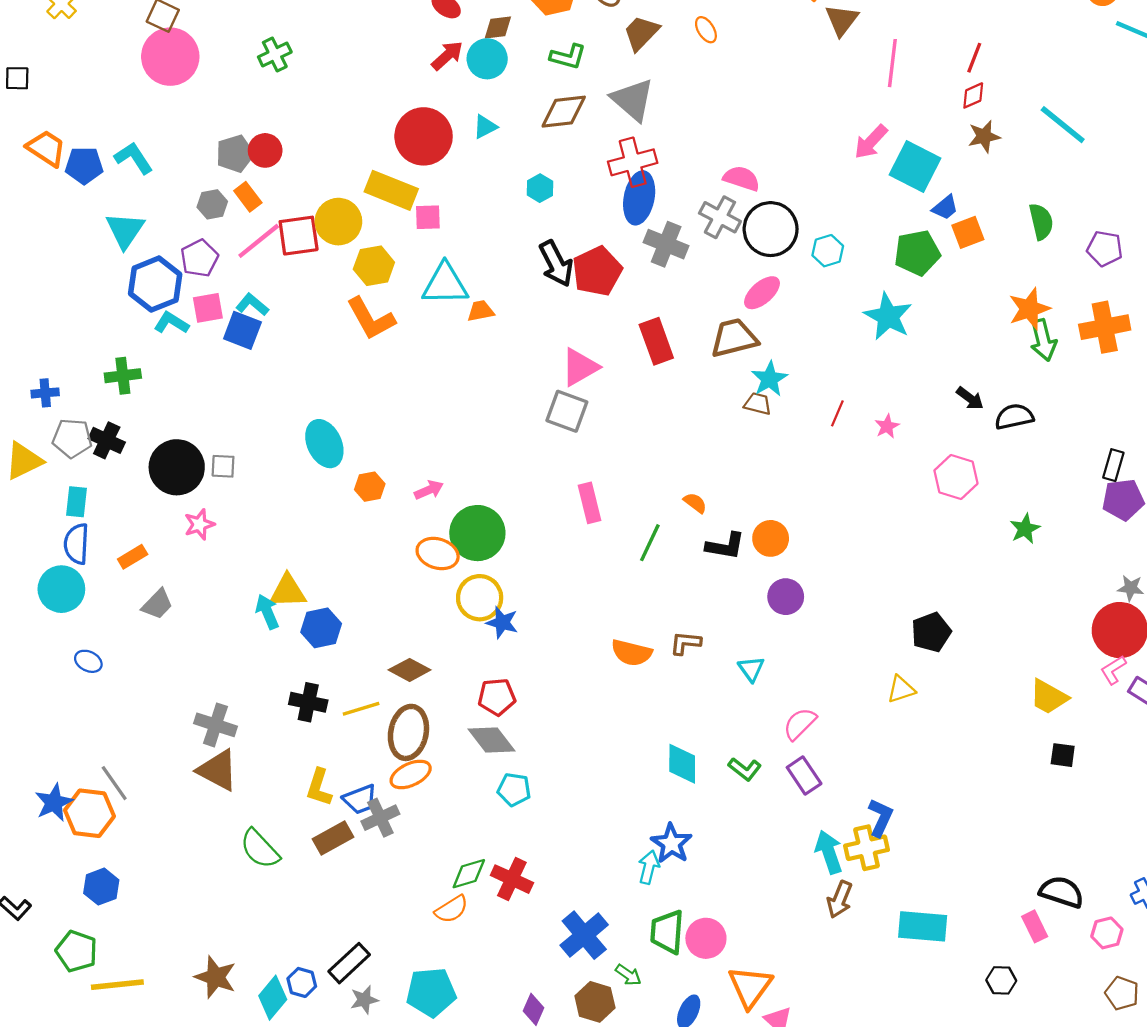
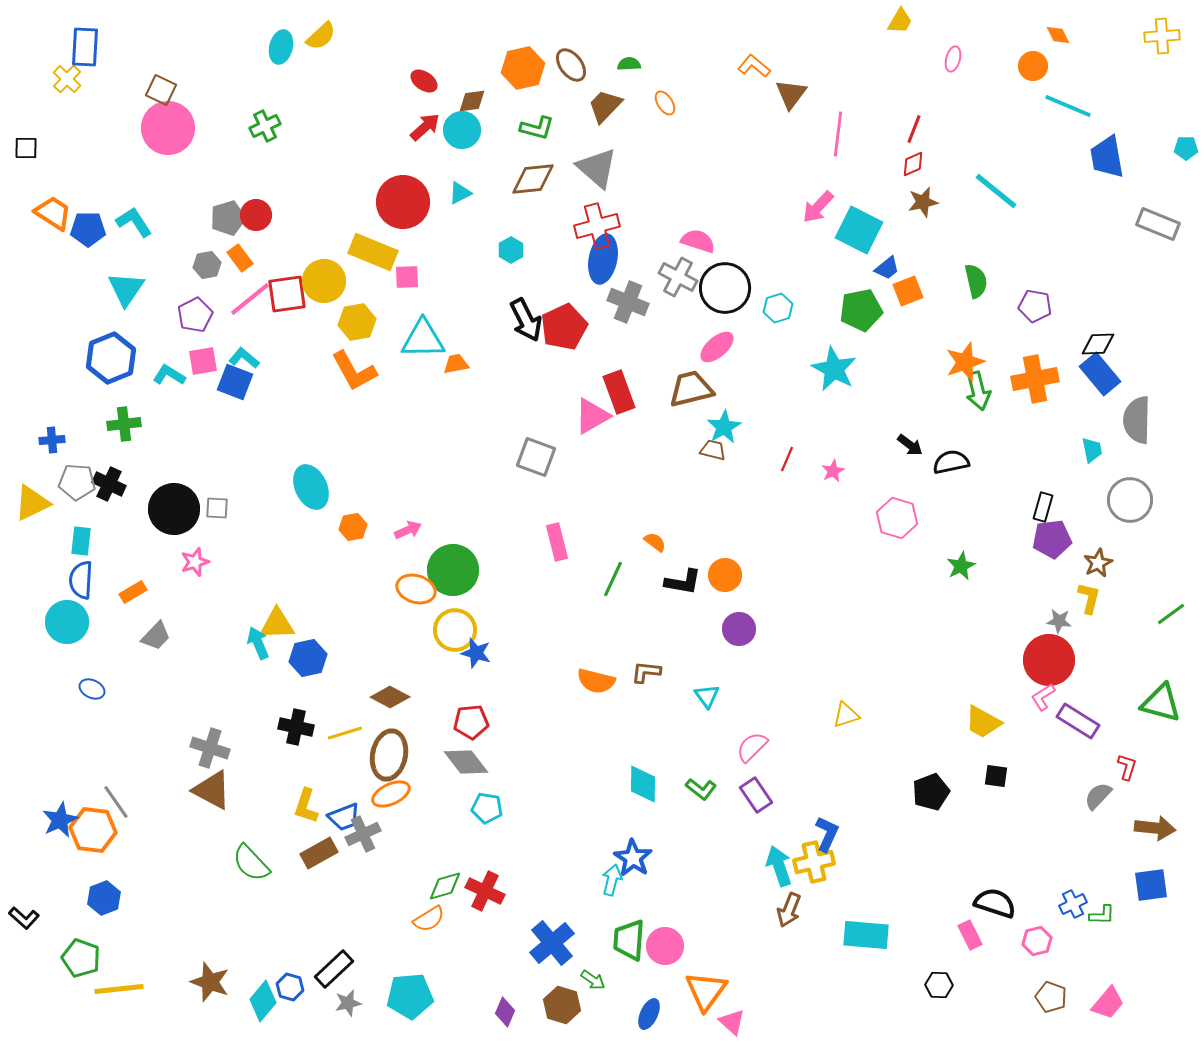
blue hexagon: (155, 284) -> (111, 358), moved
pink triangle: (580, 367) -> (592, 416), moved
black pentagon: (931, 632) -> (931, 792), moved

